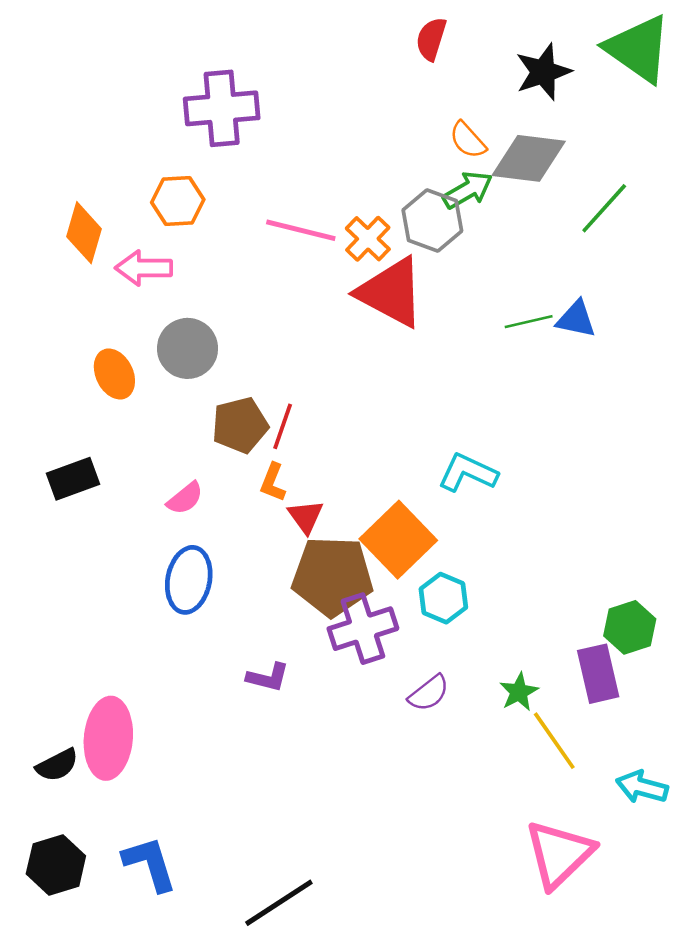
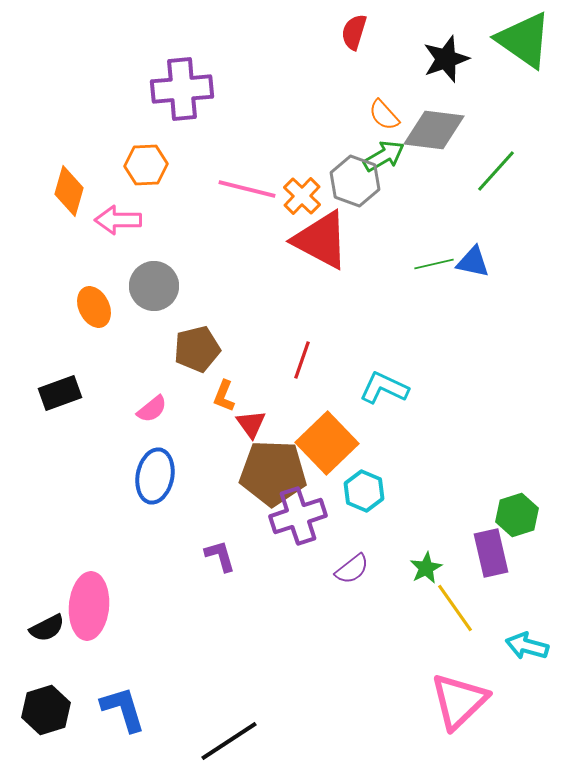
red line: (283, 426) -> (302, 360), moved
purple L-shape: (268, 677) -> (220, 556), turned -120

